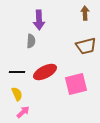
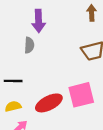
red ellipse: (45, 72) -> (49, 103), moved
yellow semicircle: (17, 94) -> (13, 106), turned -80

